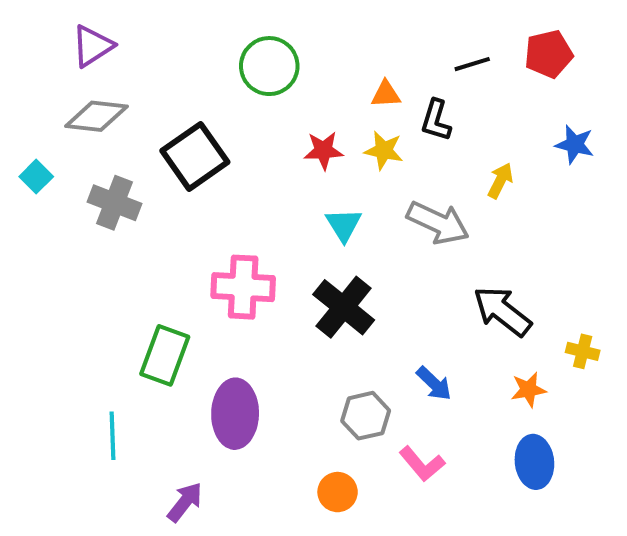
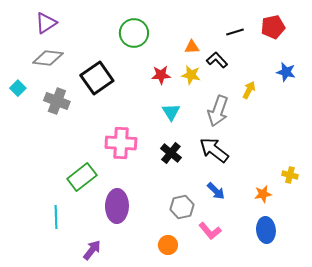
black L-shape: (436, 120) -> (217, 60), turned 120
gray arrow: (438, 223) -> (218, 111), turned 84
black cross: (344, 307) -> (171, 153), size x0.7
black arrow: (502, 311) -> (214, 150), moved
green rectangle: (165, 355) -> (82, 177), turned 32

